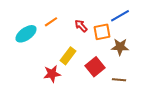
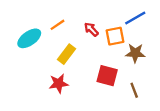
yellow rectangle: (68, 56) -> (66, 54), moved
red square: (95, 67) -> (107, 76), turned -36
brown line: (119, 80) -> (134, 90), turned 64

